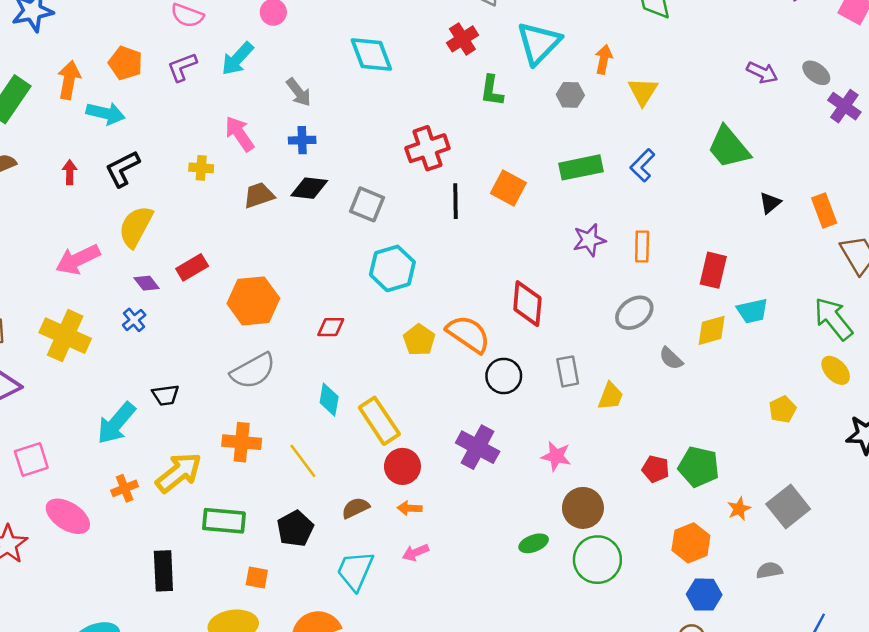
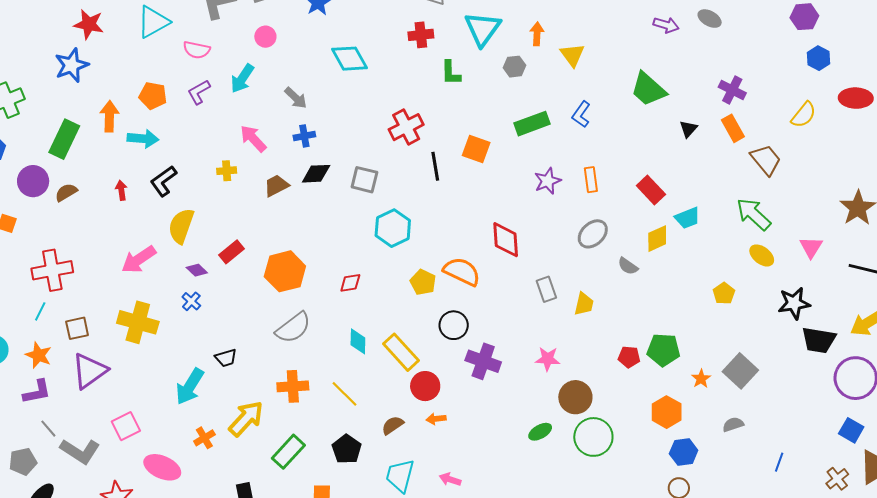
red cross: (462, 39) -> (421, 35), turned 35
purple cross: (844, 106) -> (732, 90), moved
red rectangle: (713, 270) -> (651, 190), turned -48
black circle: (504, 376) -> (454, 325), moved
green rectangle: (224, 521) -> (288, 452), turned -44
pink arrow: (416, 553) -> (450, 479), moved, turned 50

